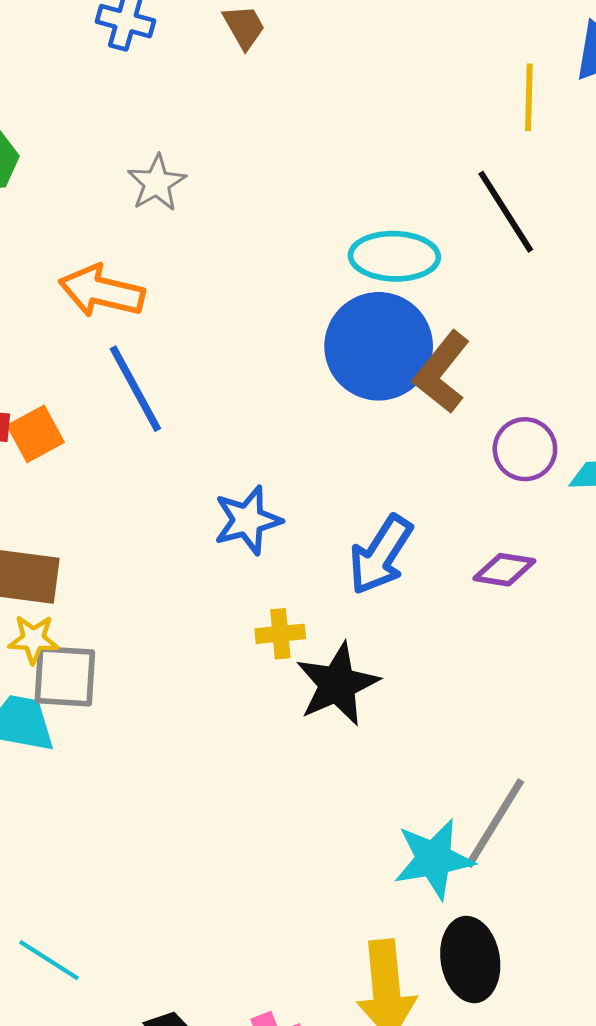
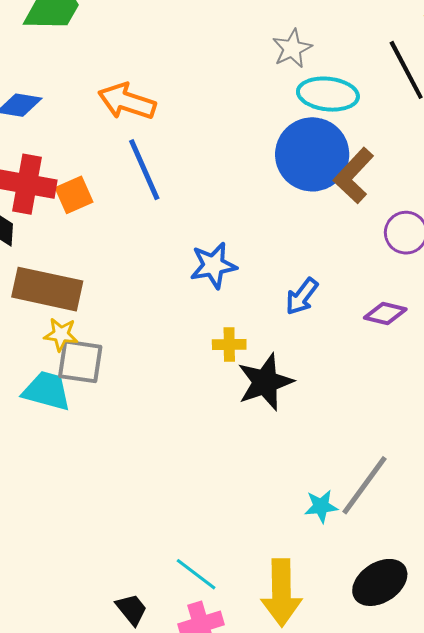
gray star: (157, 183) -> (292, 48), moved
blue arrow: (381, 555) -> (302, 296), size x0.7
cyan star: (434, 859) -> (321, 506), size x0.6
black ellipse: (470, 959) -> (380, 582), moved, turned 62
cyan line: (49, 960) -> (196, 574), moved

